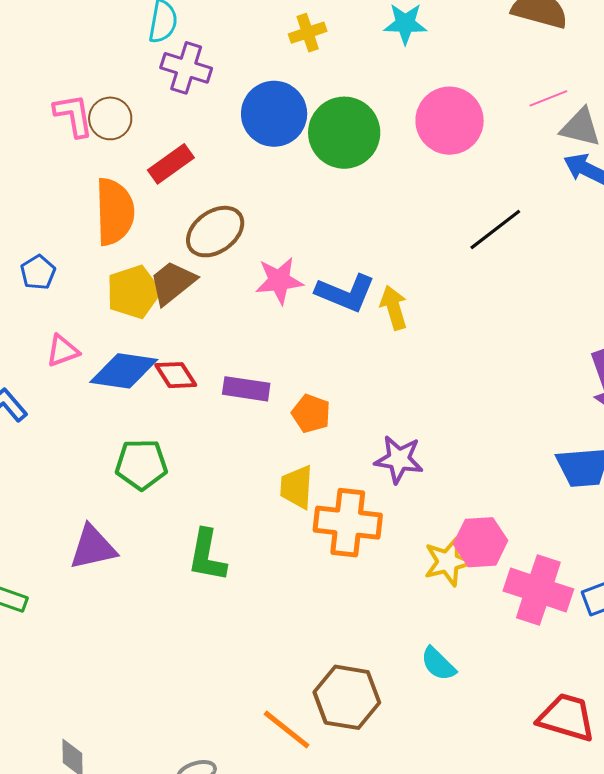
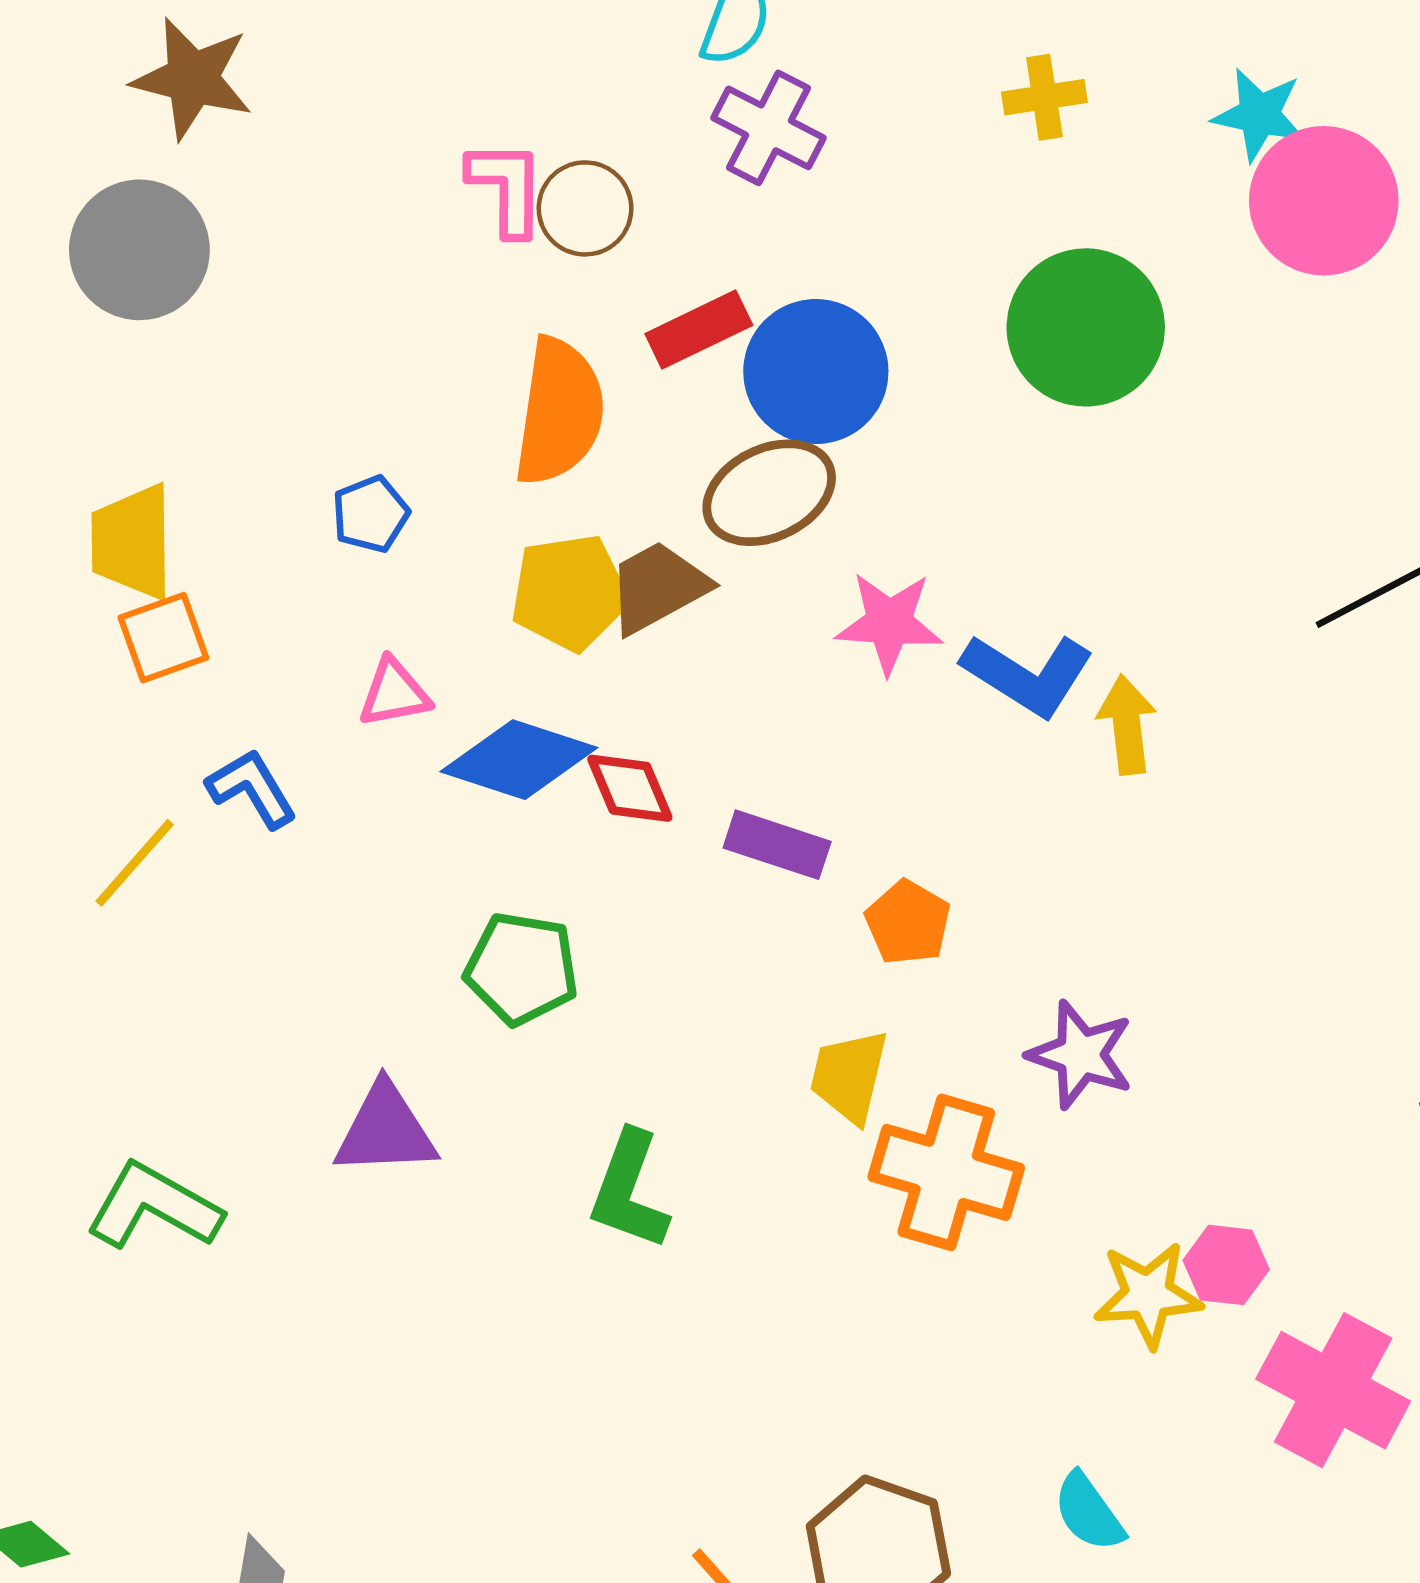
blue circle: (274, 114) -> (816, 372), moved
pink circle: (450, 121) -> (1324, 201), moved
pink hexagon: (481, 542) -> (1226, 1265), size x0.7

